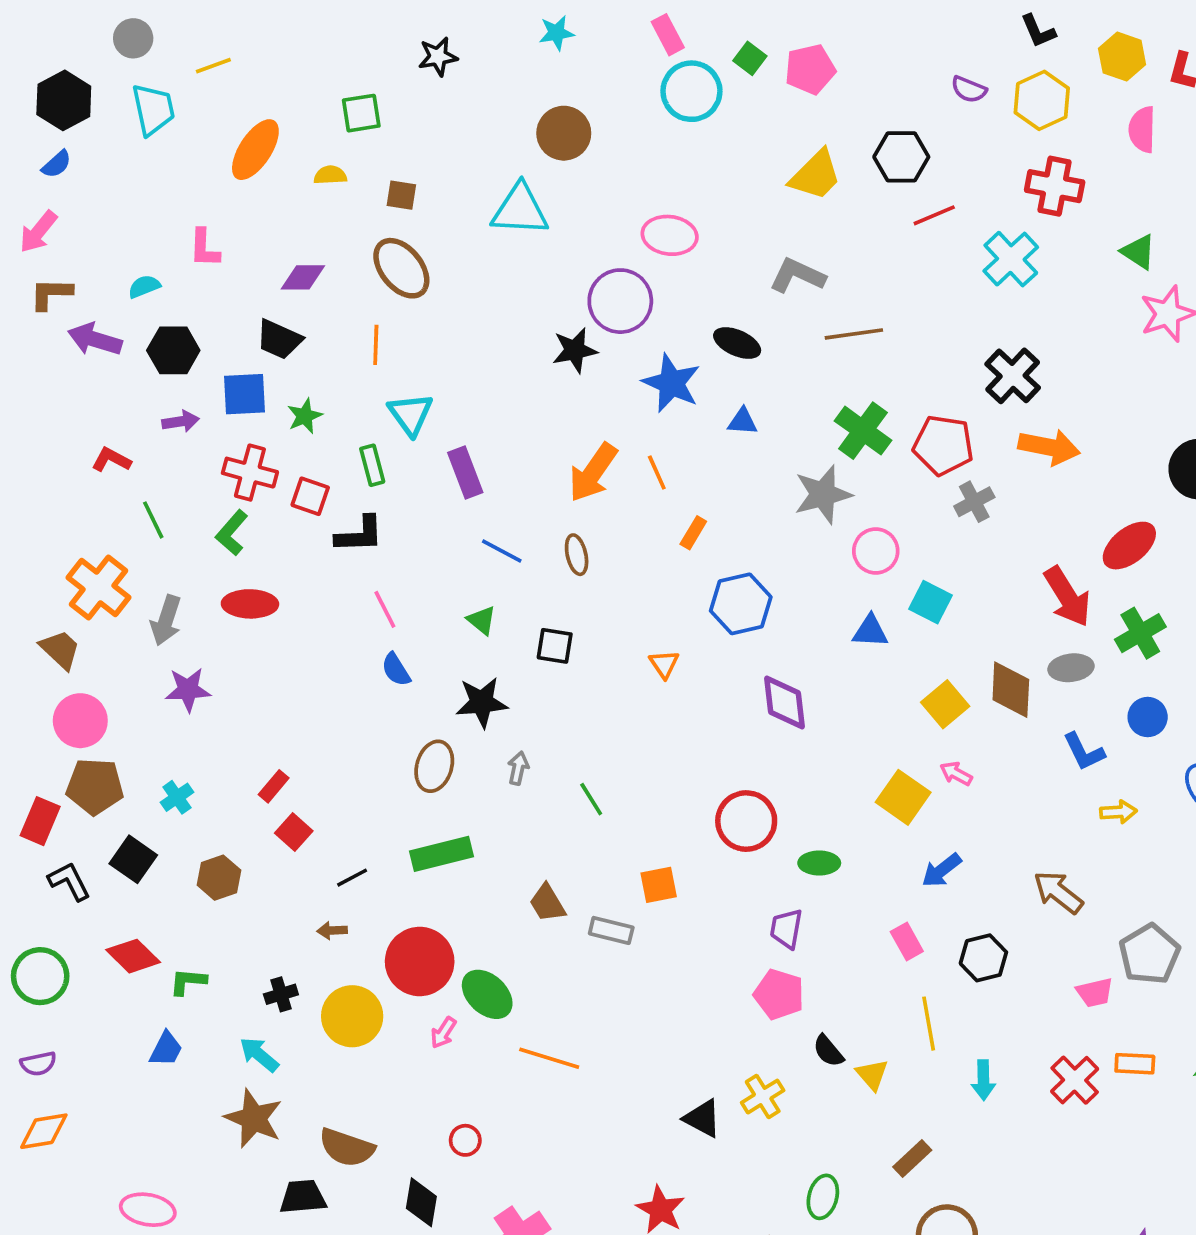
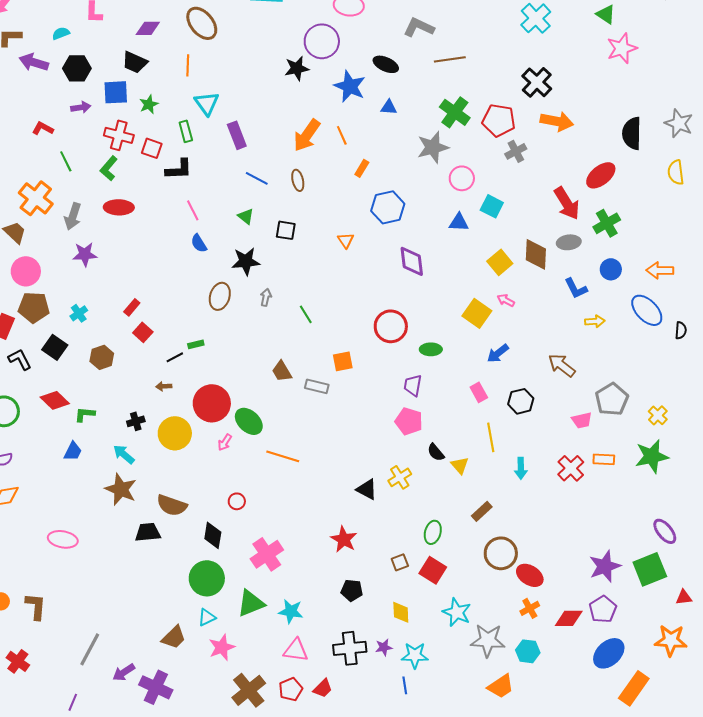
green rectangle: (442, 854) -> (196, 344), moved, size x0.5

